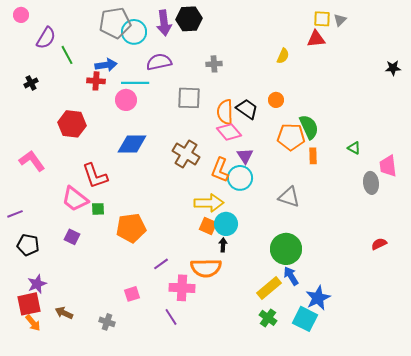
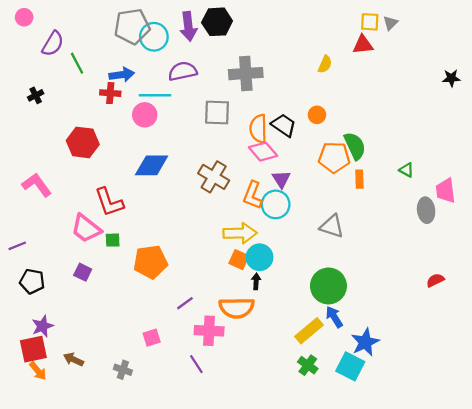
gray cross: (214, 64) -> (246, 74), size x1.8

